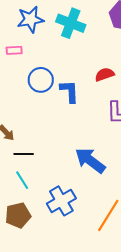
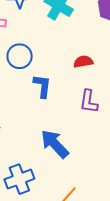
blue L-shape: (69, 91) -> (42, 86), moved

